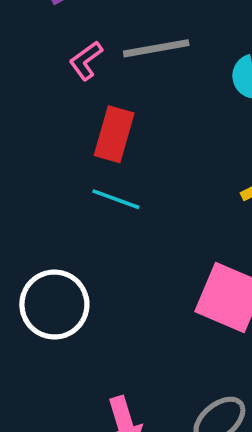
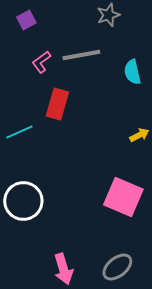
cyan line: (116, 199) -> (19, 132), moved, turned -44

